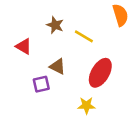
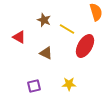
red ellipse: (100, 73) -> (85, 46), moved
purple square: (41, 84) -> (34, 86), moved

